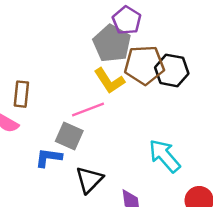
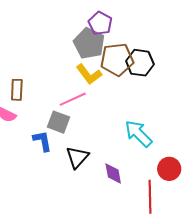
blue L-shape: (48, 158) -> (42, 141), turned 75

